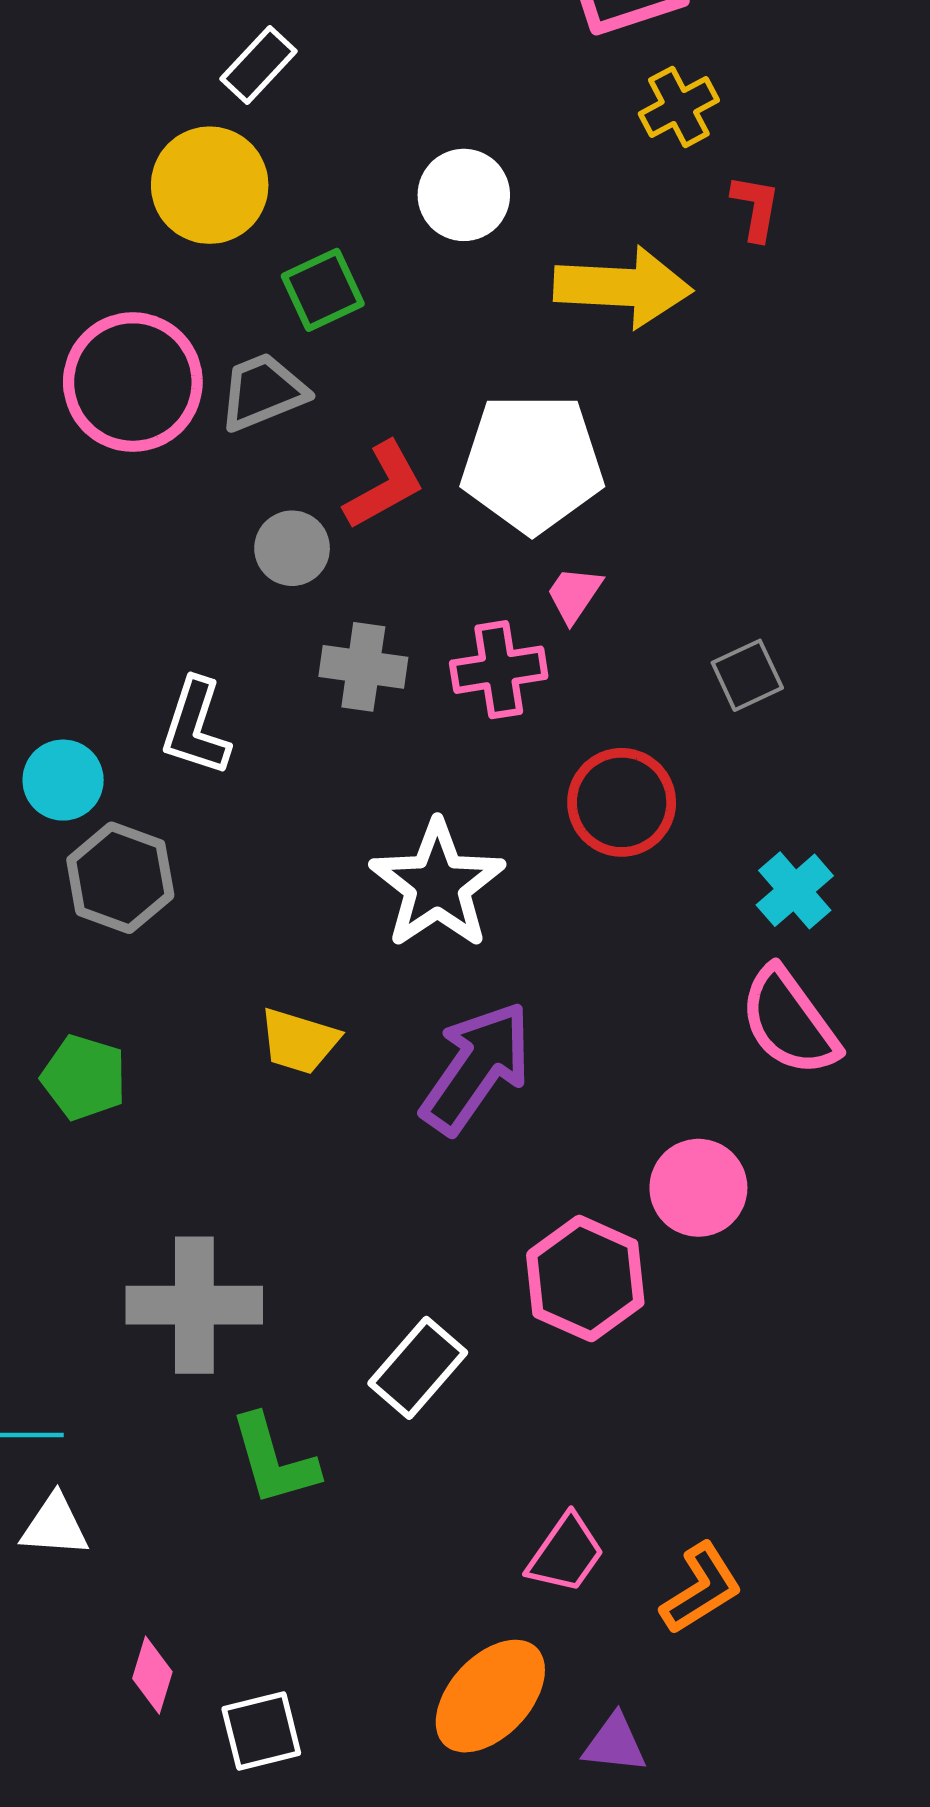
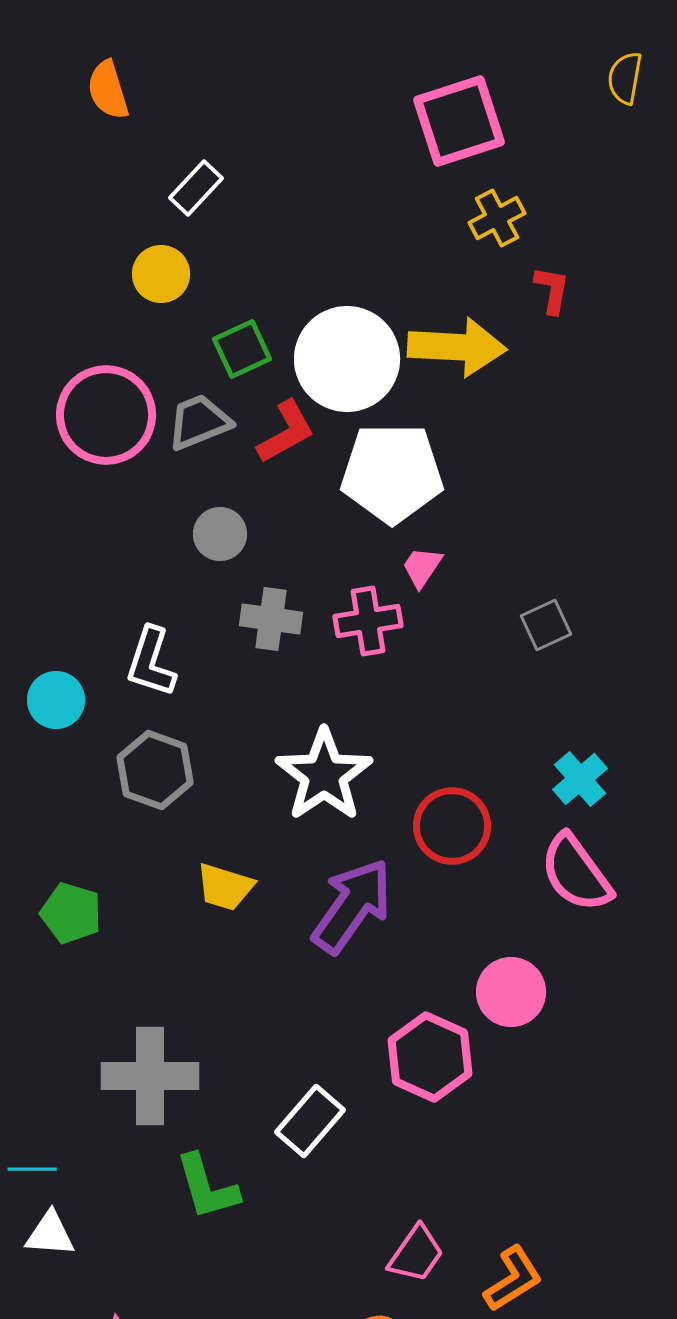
yellow circle: (210, 185) -> (161, 274), size x0.7
white circle: (464, 195) -> (347, 359), moved, size x1.6
red L-shape: (384, 485) -> (286, 432), moved
red circle: (622, 802) -> (452, 826), moved
gray hexagon: (120, 878) -> (155, 770), moved

